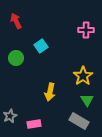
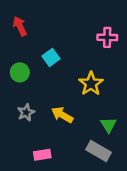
yellow star: (83, 76) -> (91, 84), moved
yellow arrow: (50, 92) -> (62, 115), turned 108
gray star: (10, 116) -> (26, 112), moved

